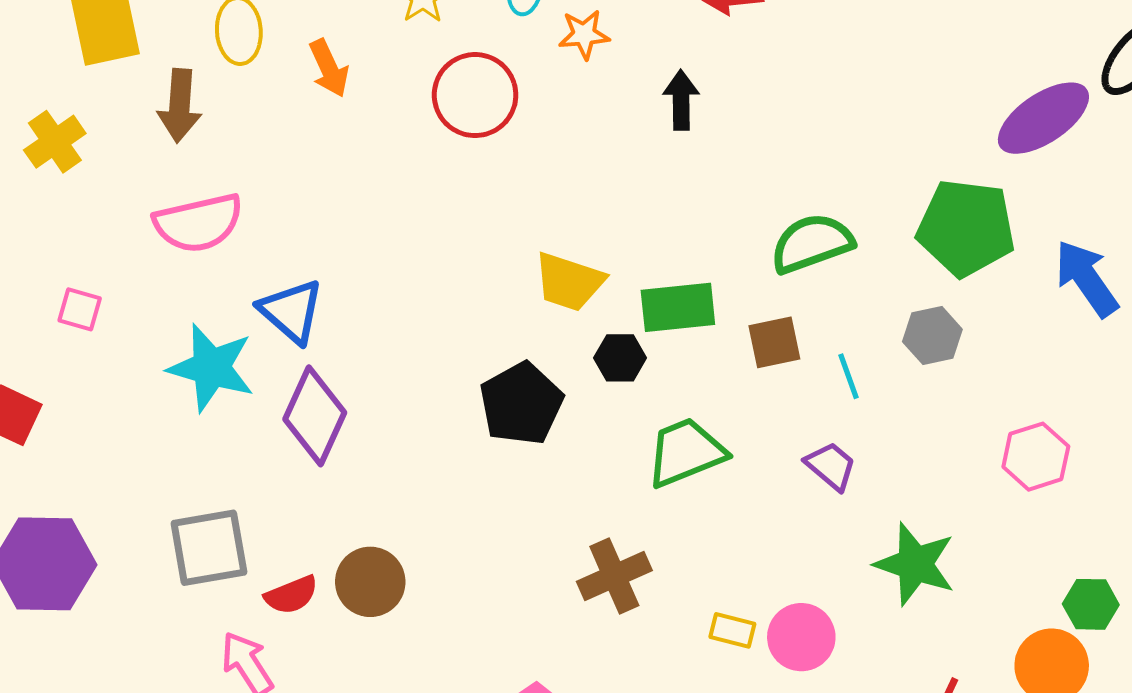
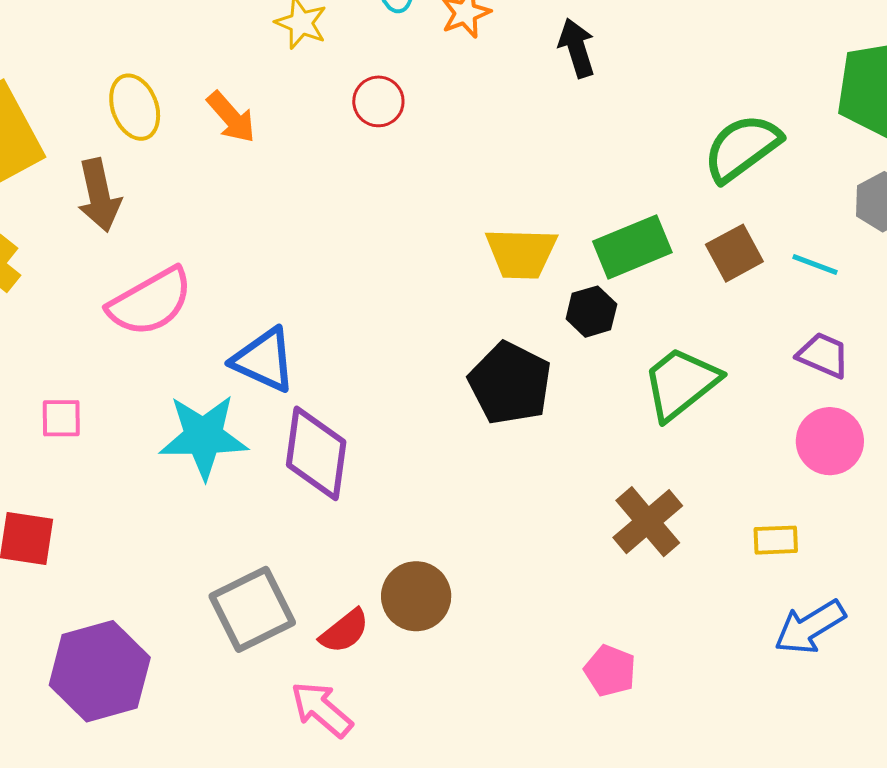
red circle: (475, 95) -> (378, 101), size x0.6
cyan line: (849, 376) -> (815, 264), turned -33
pink circle: (801, 637) -> (830, 441), moved

